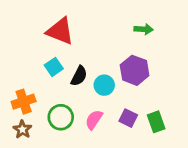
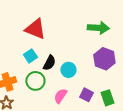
green arrow: (144, 29) -> (98, 28), size x1.5
purple hexagon: (135, 70) -> (104, 59), moved
green circle: (61, 117) -> (35, 81), moved

